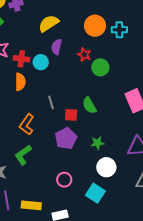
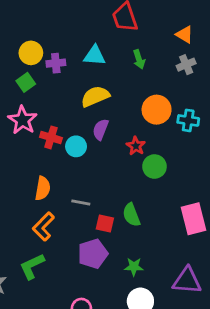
orange semicircle: (20, 82) -> (43, 188), moved
gray line: (51, 102) -> (81, 202), turned -72

